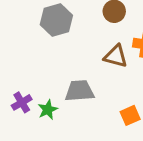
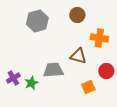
brown triangle: (116, 56) -> (78, 56), moved

